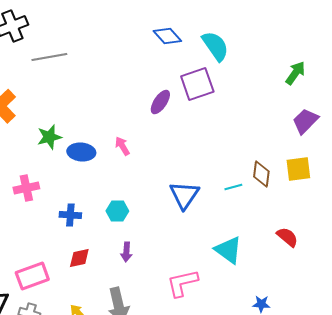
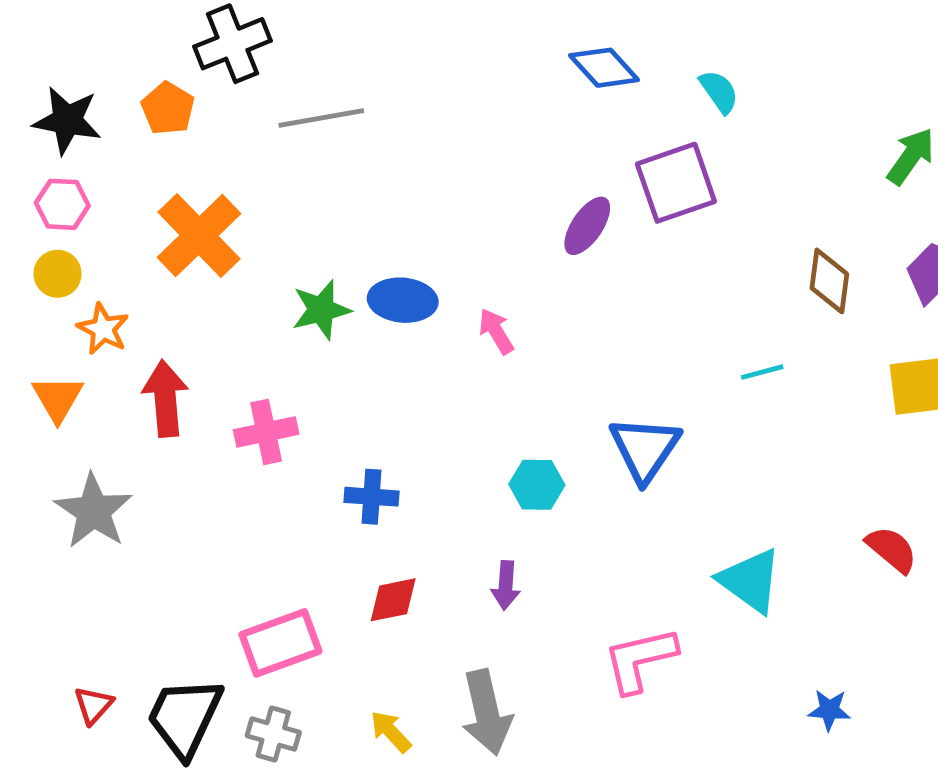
cyan semicircle: (215, 46) -> (719, 92), size x0.6
blue ellipse: (81, 152) -> (403, 300), moved
brown diamond: (261, 174) -> (829, 281), moved
cyan line: (233, 187) -> (762, 372), moved
cyan hexagon: (117, 211) -> (537, 485), moved

